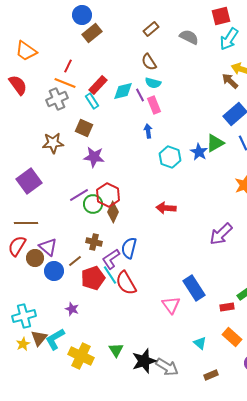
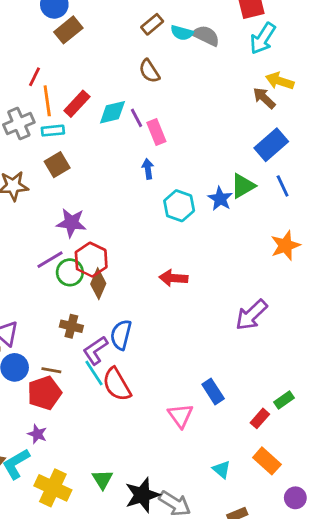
orange line: (65, 83) -> (47, 101), moved, turned 60
cyan semicircle: (153, 83) -> (182, 33), moved
cyan rectangle: (92, 101) -> (53, 131), moved, turned -63
brown square: (84, 128) -> (57, 165), turned 36
purple star: (94, 157) -> (71, 223), moved
brown line: (75, 261) -> (51, 370), moved, turned 48
red pentagon: (93, 278) -> (44, 393), moved
blue rectangle: (194, 288) -> (213, 391), size x0.7
red rectangle: (227, 307) -> (260, 418), turned -40
purple star: (72, 309) -> (37, 434), moved

